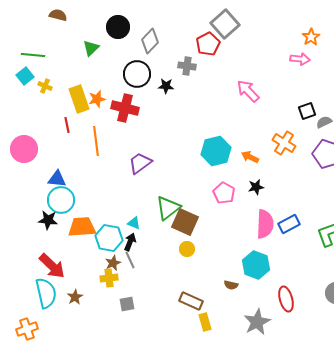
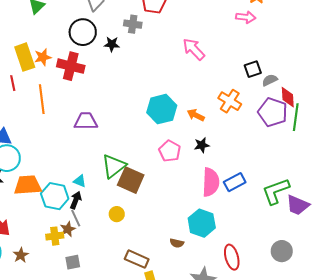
purple trapezoid: (140, 163) -> (86, 121), turned 35
yellow circle: (187, 249) -> (117, 214), moved
brown star: (113, 263) -> (68, 229), moved

